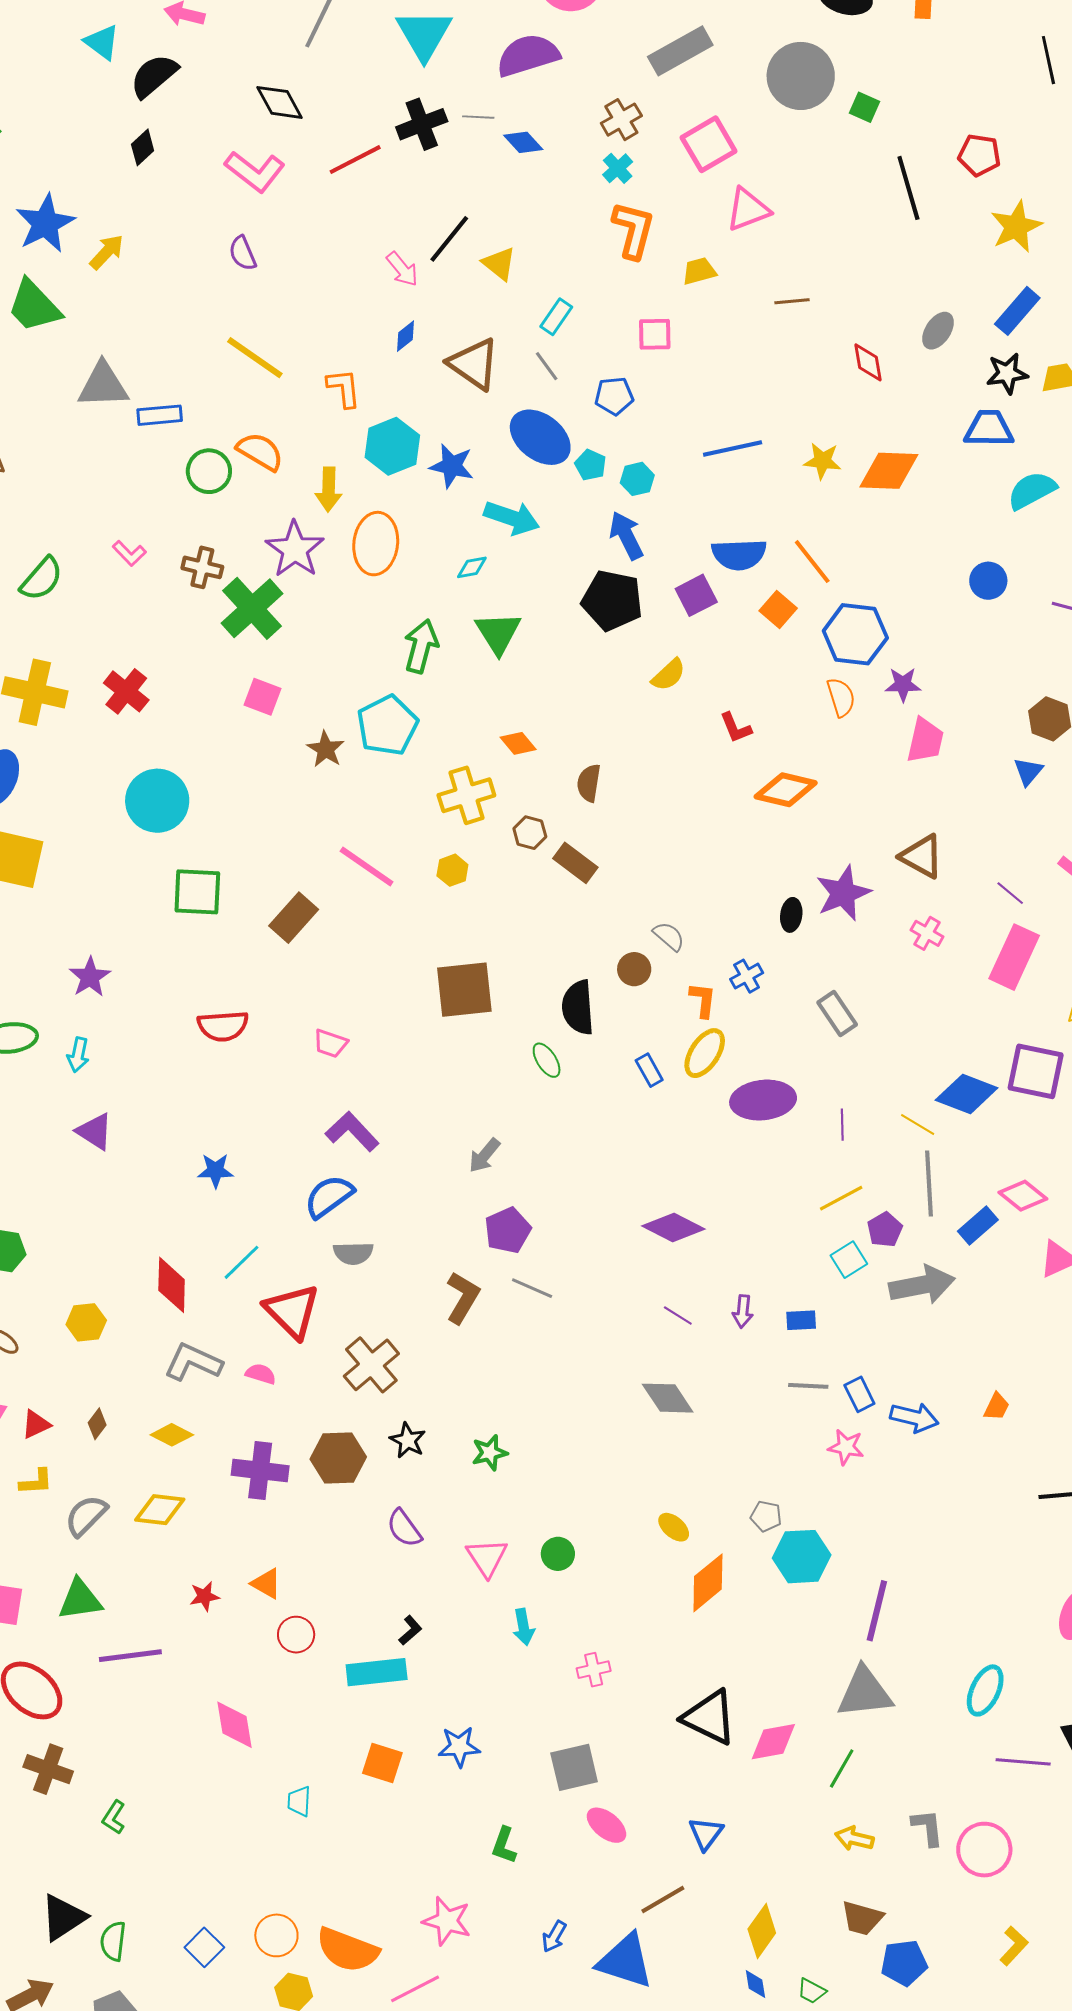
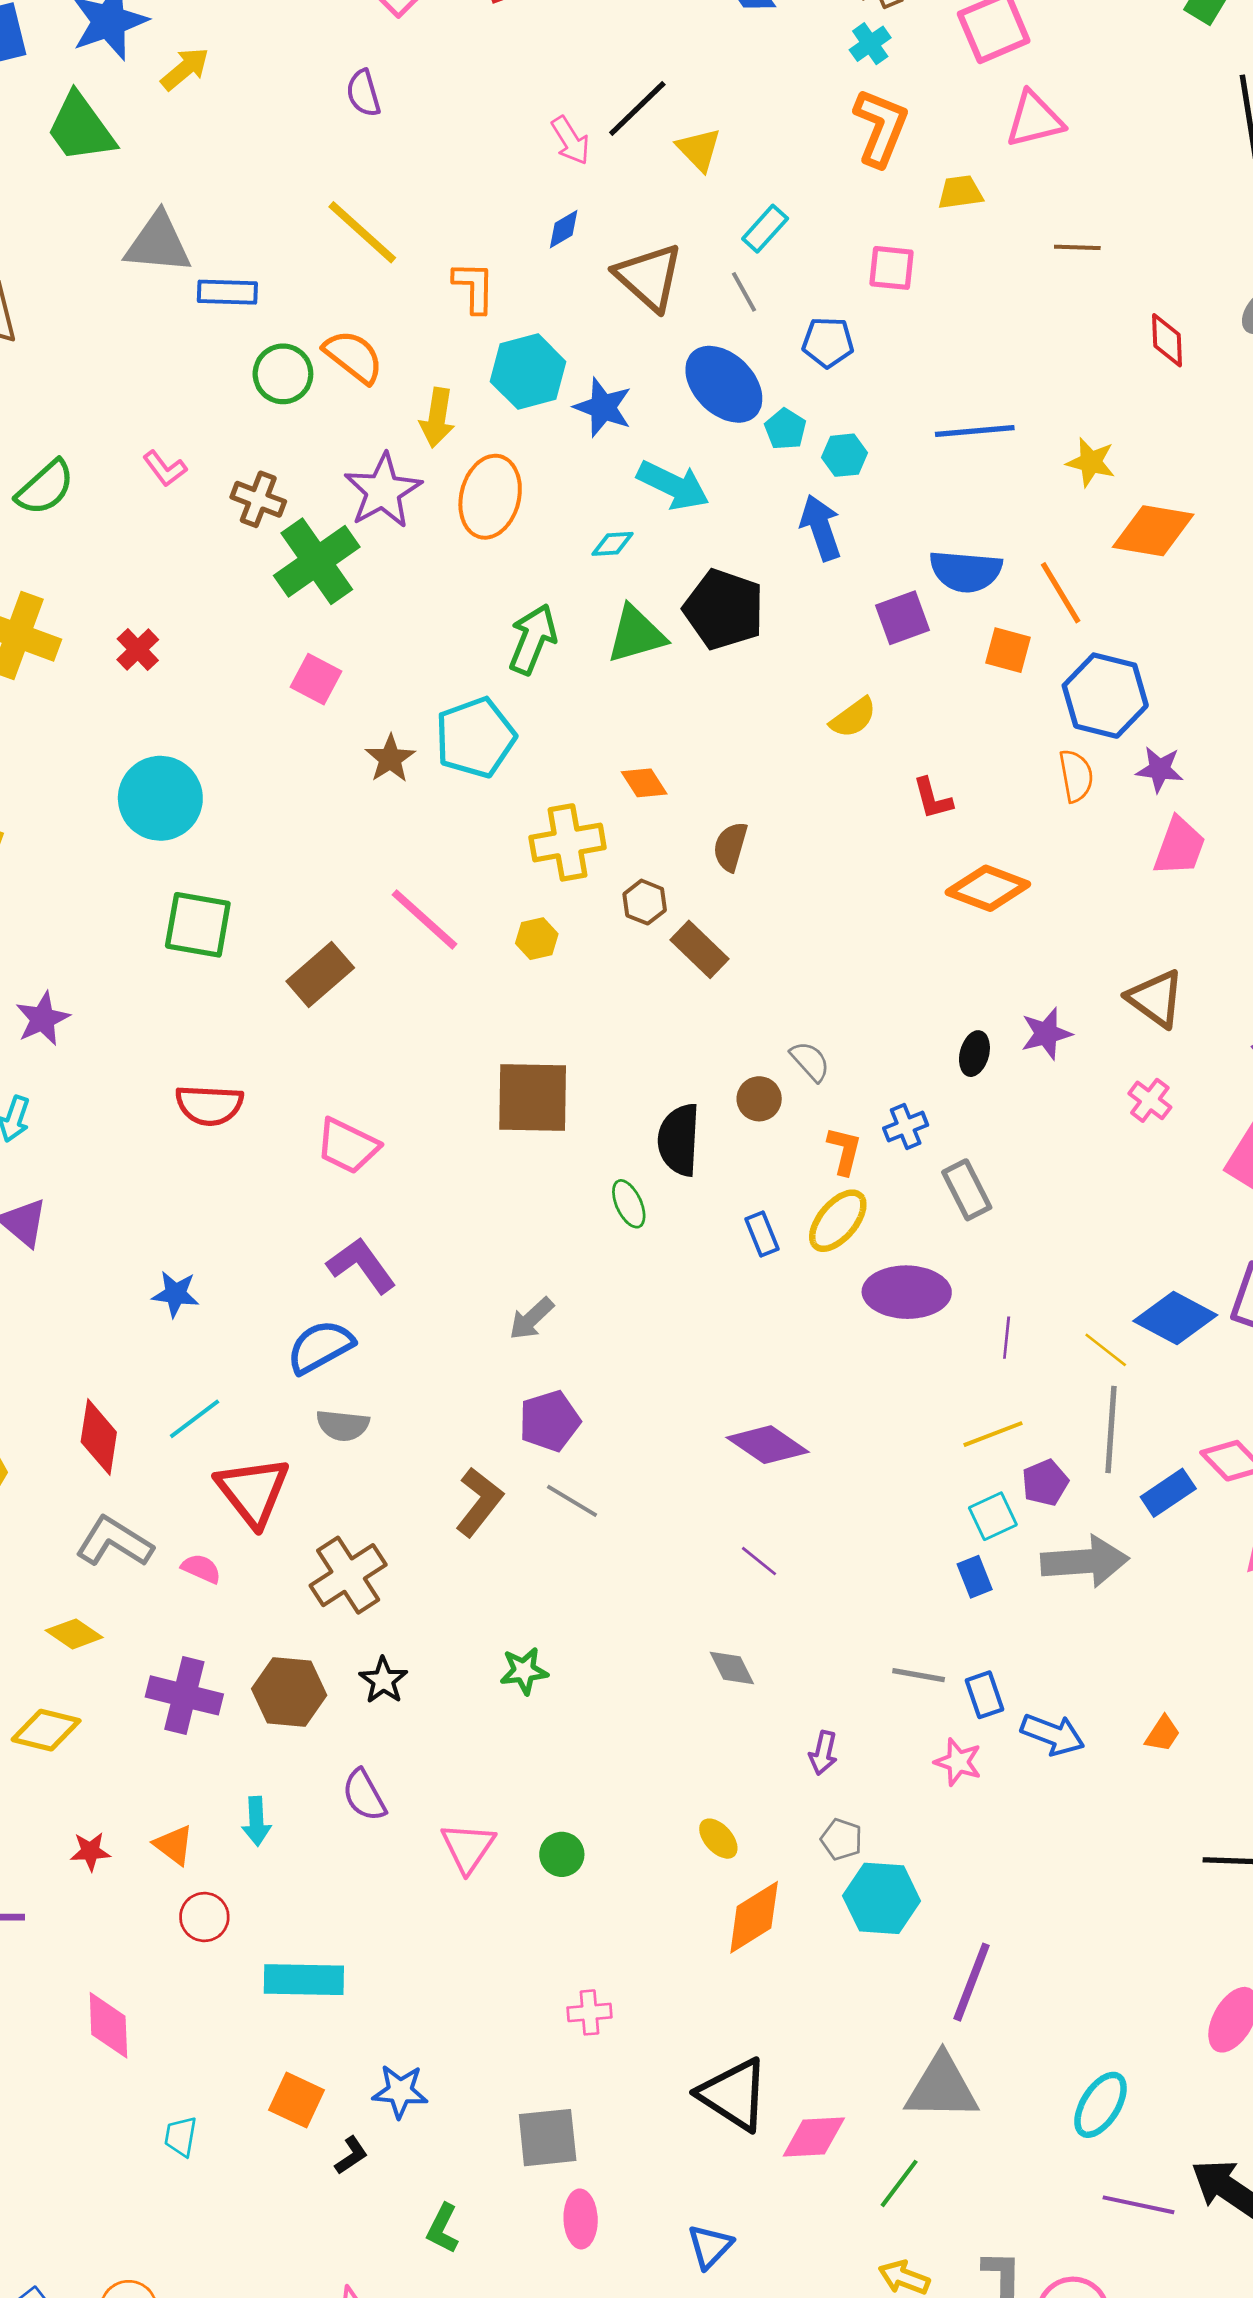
orange diamond: (889, 471) -> (1153, 531), moved
black pentagon: (612, 600) -> (724, 609), moved
orange square: (778, 610) -> (1008, 650), turned -33
green triangle: (498, 633) -> (636, 634), turned 39
red cross: (126, 691) -> (138, 650), size x0.7
purple star: (843, 893) -> (1046, 1034), size x0.7
gray rectangle: (837, 1014) -> (967, 1190), moved
pink trapezoid: (330, 1043) -> (348, 1146), size x1.4
purple arrow: (743, 1311) -> (823, 1753), moved
blue rectangle: (801, 1320) -> (975, 1577), moved, turned 64
gray diamond: (668, 1398) -> (732, 1668), size x0.7
green star: (490, 1453) -> (524, 1671), moved
cyan arrow: (524, 1627) -> (256, 1821), moved
black L-shape: (410, 1630) -> (351, 2155), moved
pink ellipse: (606, 1825) -> (581, 2219), turned 42

